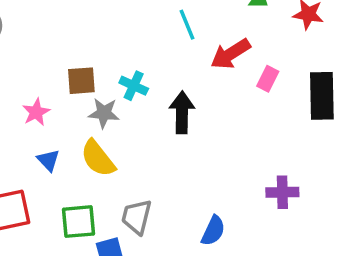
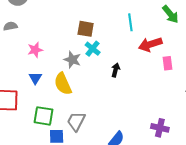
pink rectangle: (268, 79) -> (167, 63), turned -48
brown square: (81, 81) -> (86, 29), moved
black arrow: (182, 112) -> (116, 70), size x0.6

